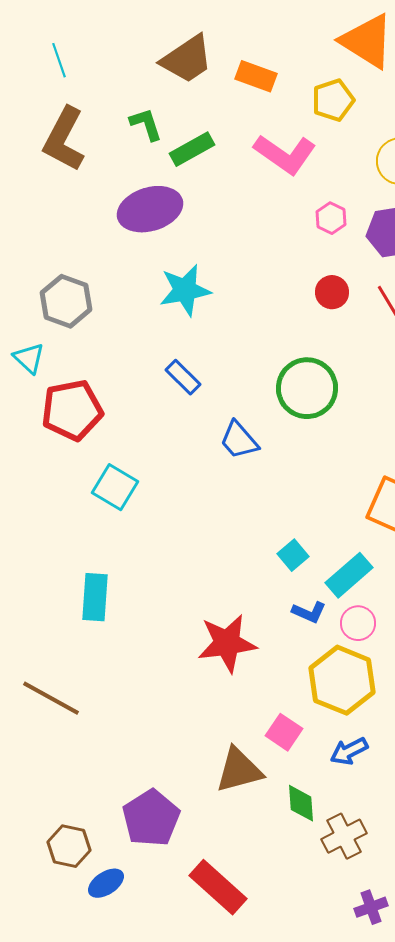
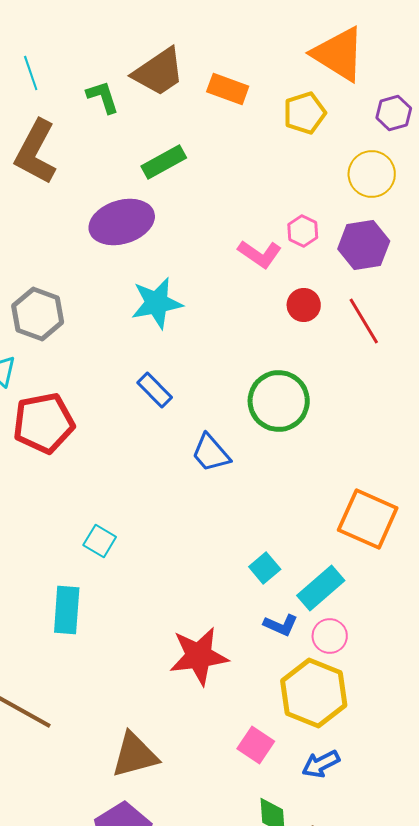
green L-shape: (146, 124) -> (103, 97), moved
pink L-shape: (285, 154) -> (260, 254), moved, size x0.7
cyan square: (115, 487) -> (100, 541), moved, size x0.7
brown triangle: (239, 770) -> (135, 755), moved

